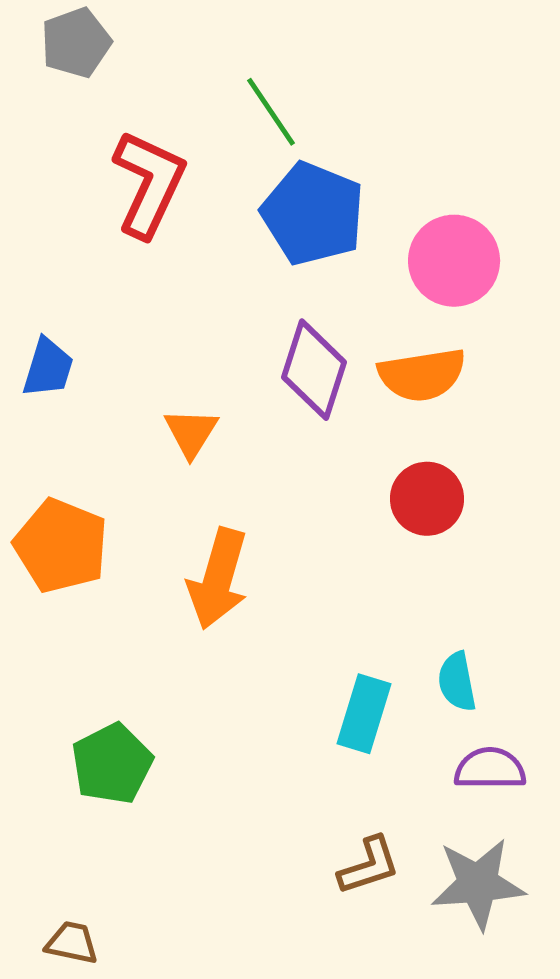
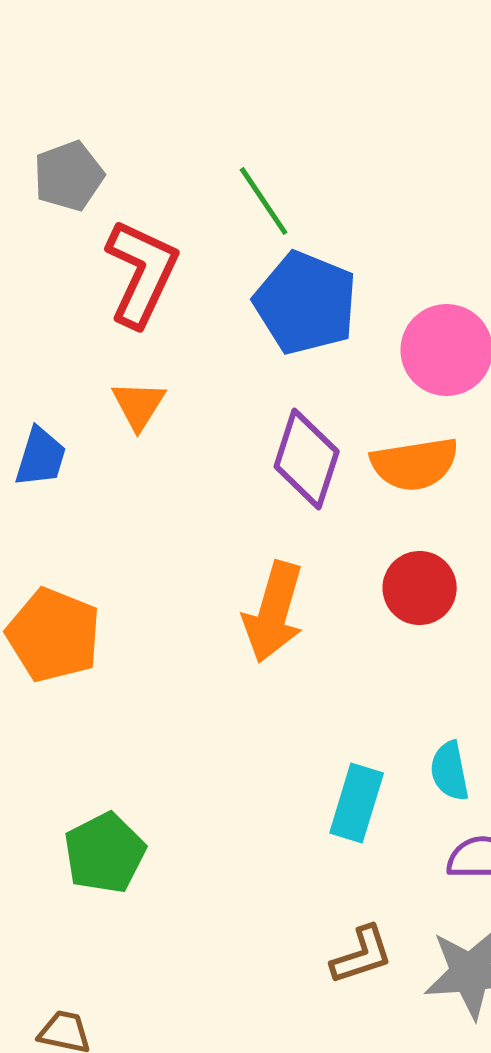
gray pentagon: (76, 43) -> (69, 176), moved
orange triangle: (191, 433) -> (139, 405), moved
orange arrow: (218, 579) -> (274, 612), moved

